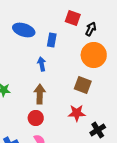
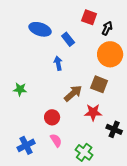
blue rectangle: (52, 40) -> (68, 39), turned -48
brown arrow: (40, 94) -> (73, 93), moved, turned 48
black cross: (98, 130) -> (114, 129), turned -35

